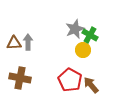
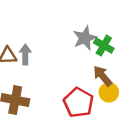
yellow circle: (83, 50) -> (109, 92), moved
brown arrow: (91, 85) -> (103, 76), moved

